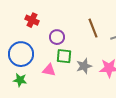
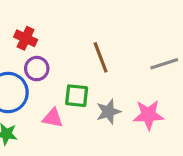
brown line: (93, 28) -> (101, 57), moved
purple circle: (57, 37) -> (37, 69), moved

